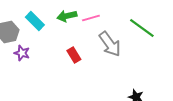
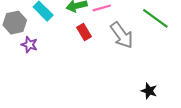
red rectangle: (74, 55) -> (84, 32), moved

